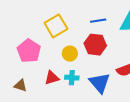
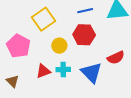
brown triangle: (20, 85) -> (13, 81), turned 32

